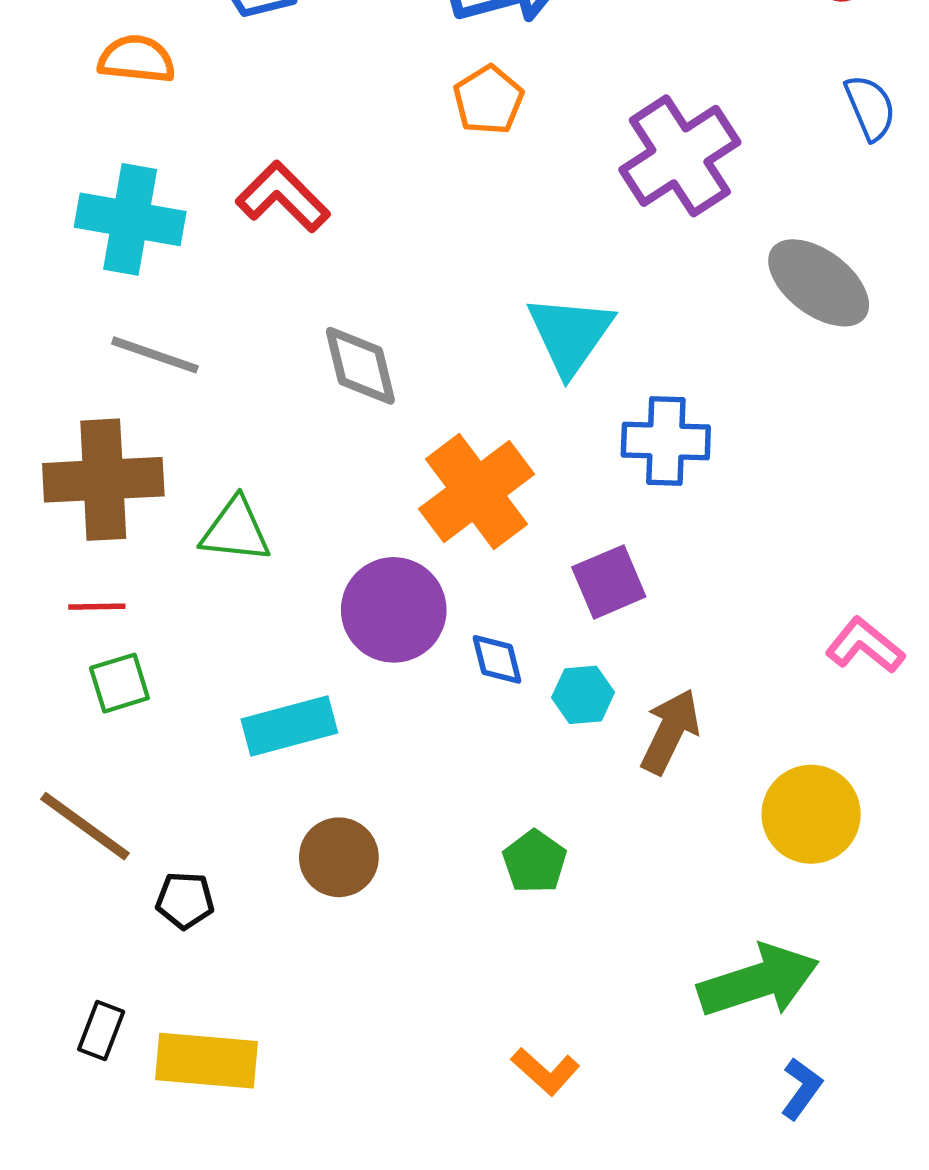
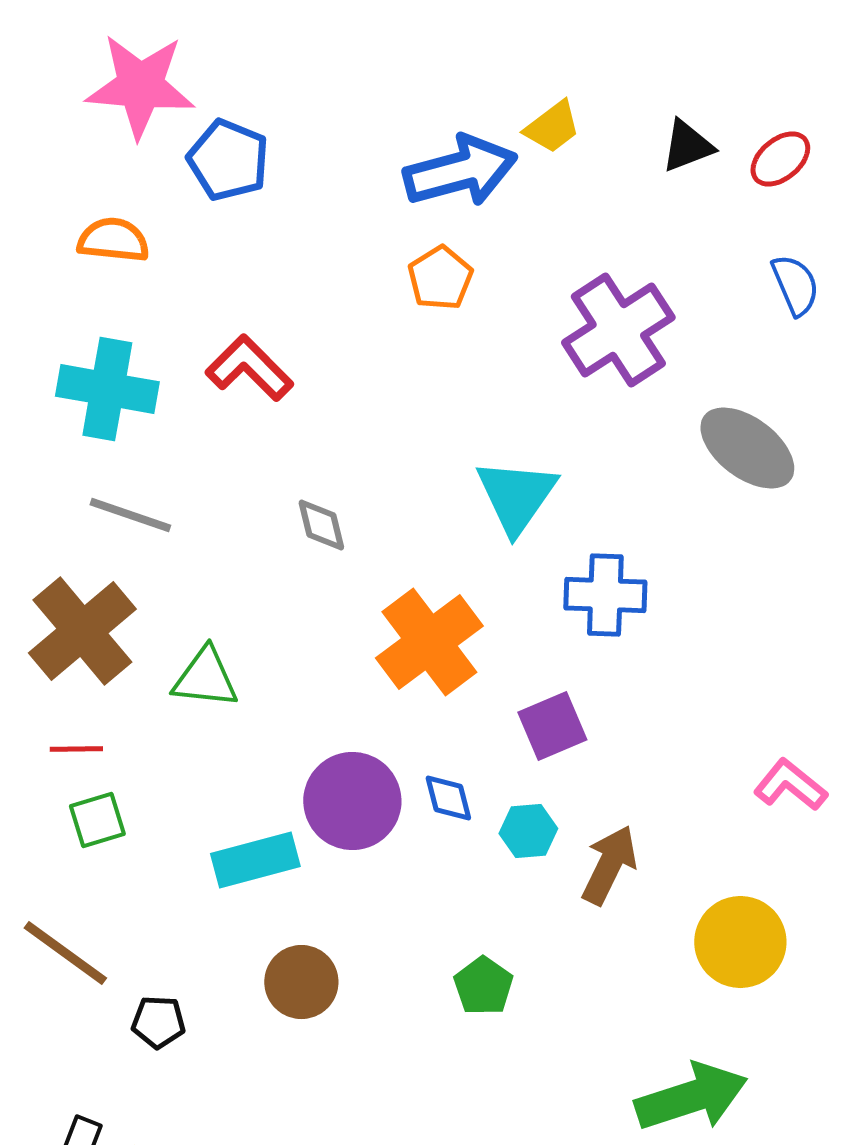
gray diamond: (360, 366) -> (321, 525), size x0.7
brown cross: (103, 480) -> (82, 631), turned -37
purple circle: (394, 610) -> (352, 801), moved

